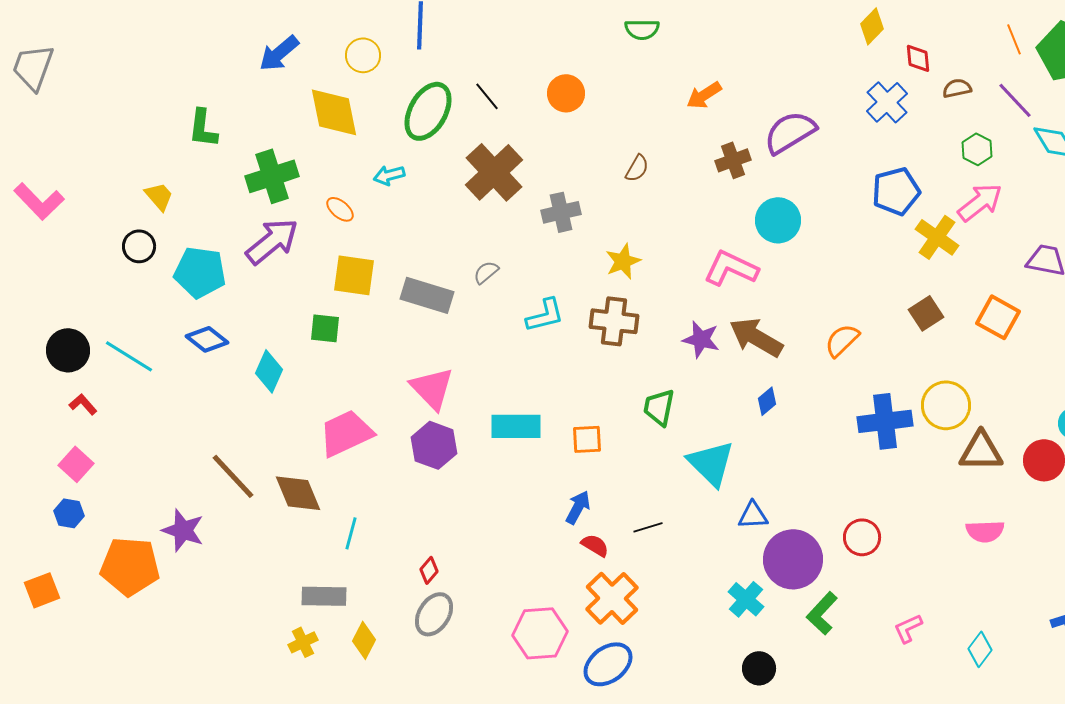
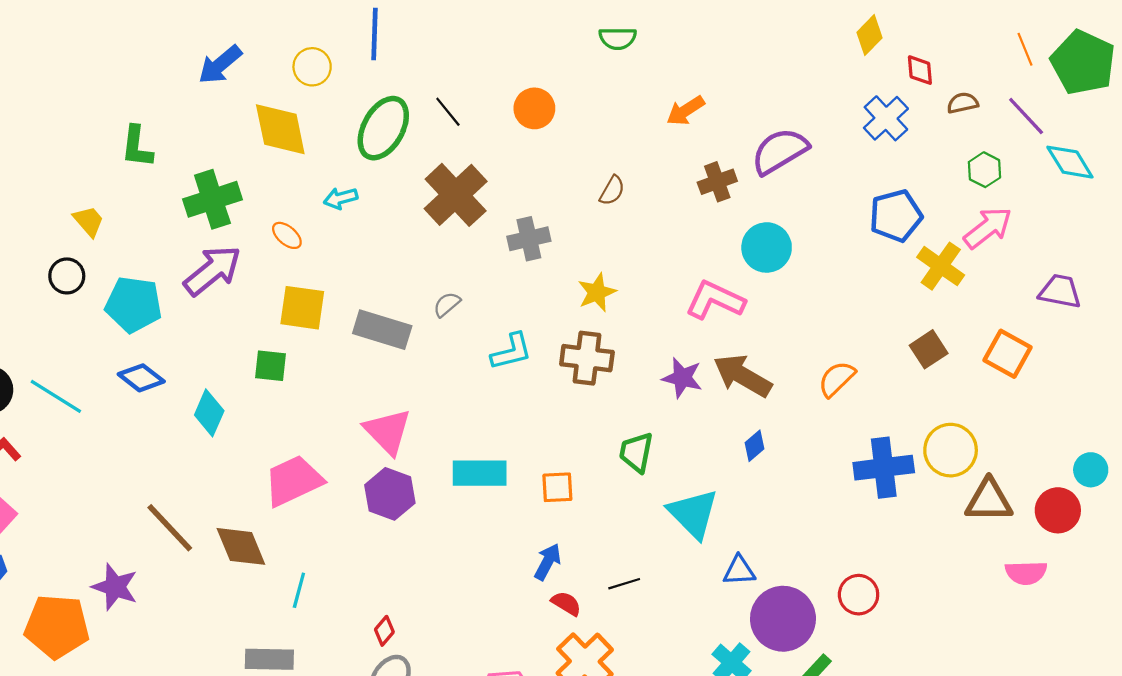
pink semicircle: (985, 531) -> (1026, 573), moved

